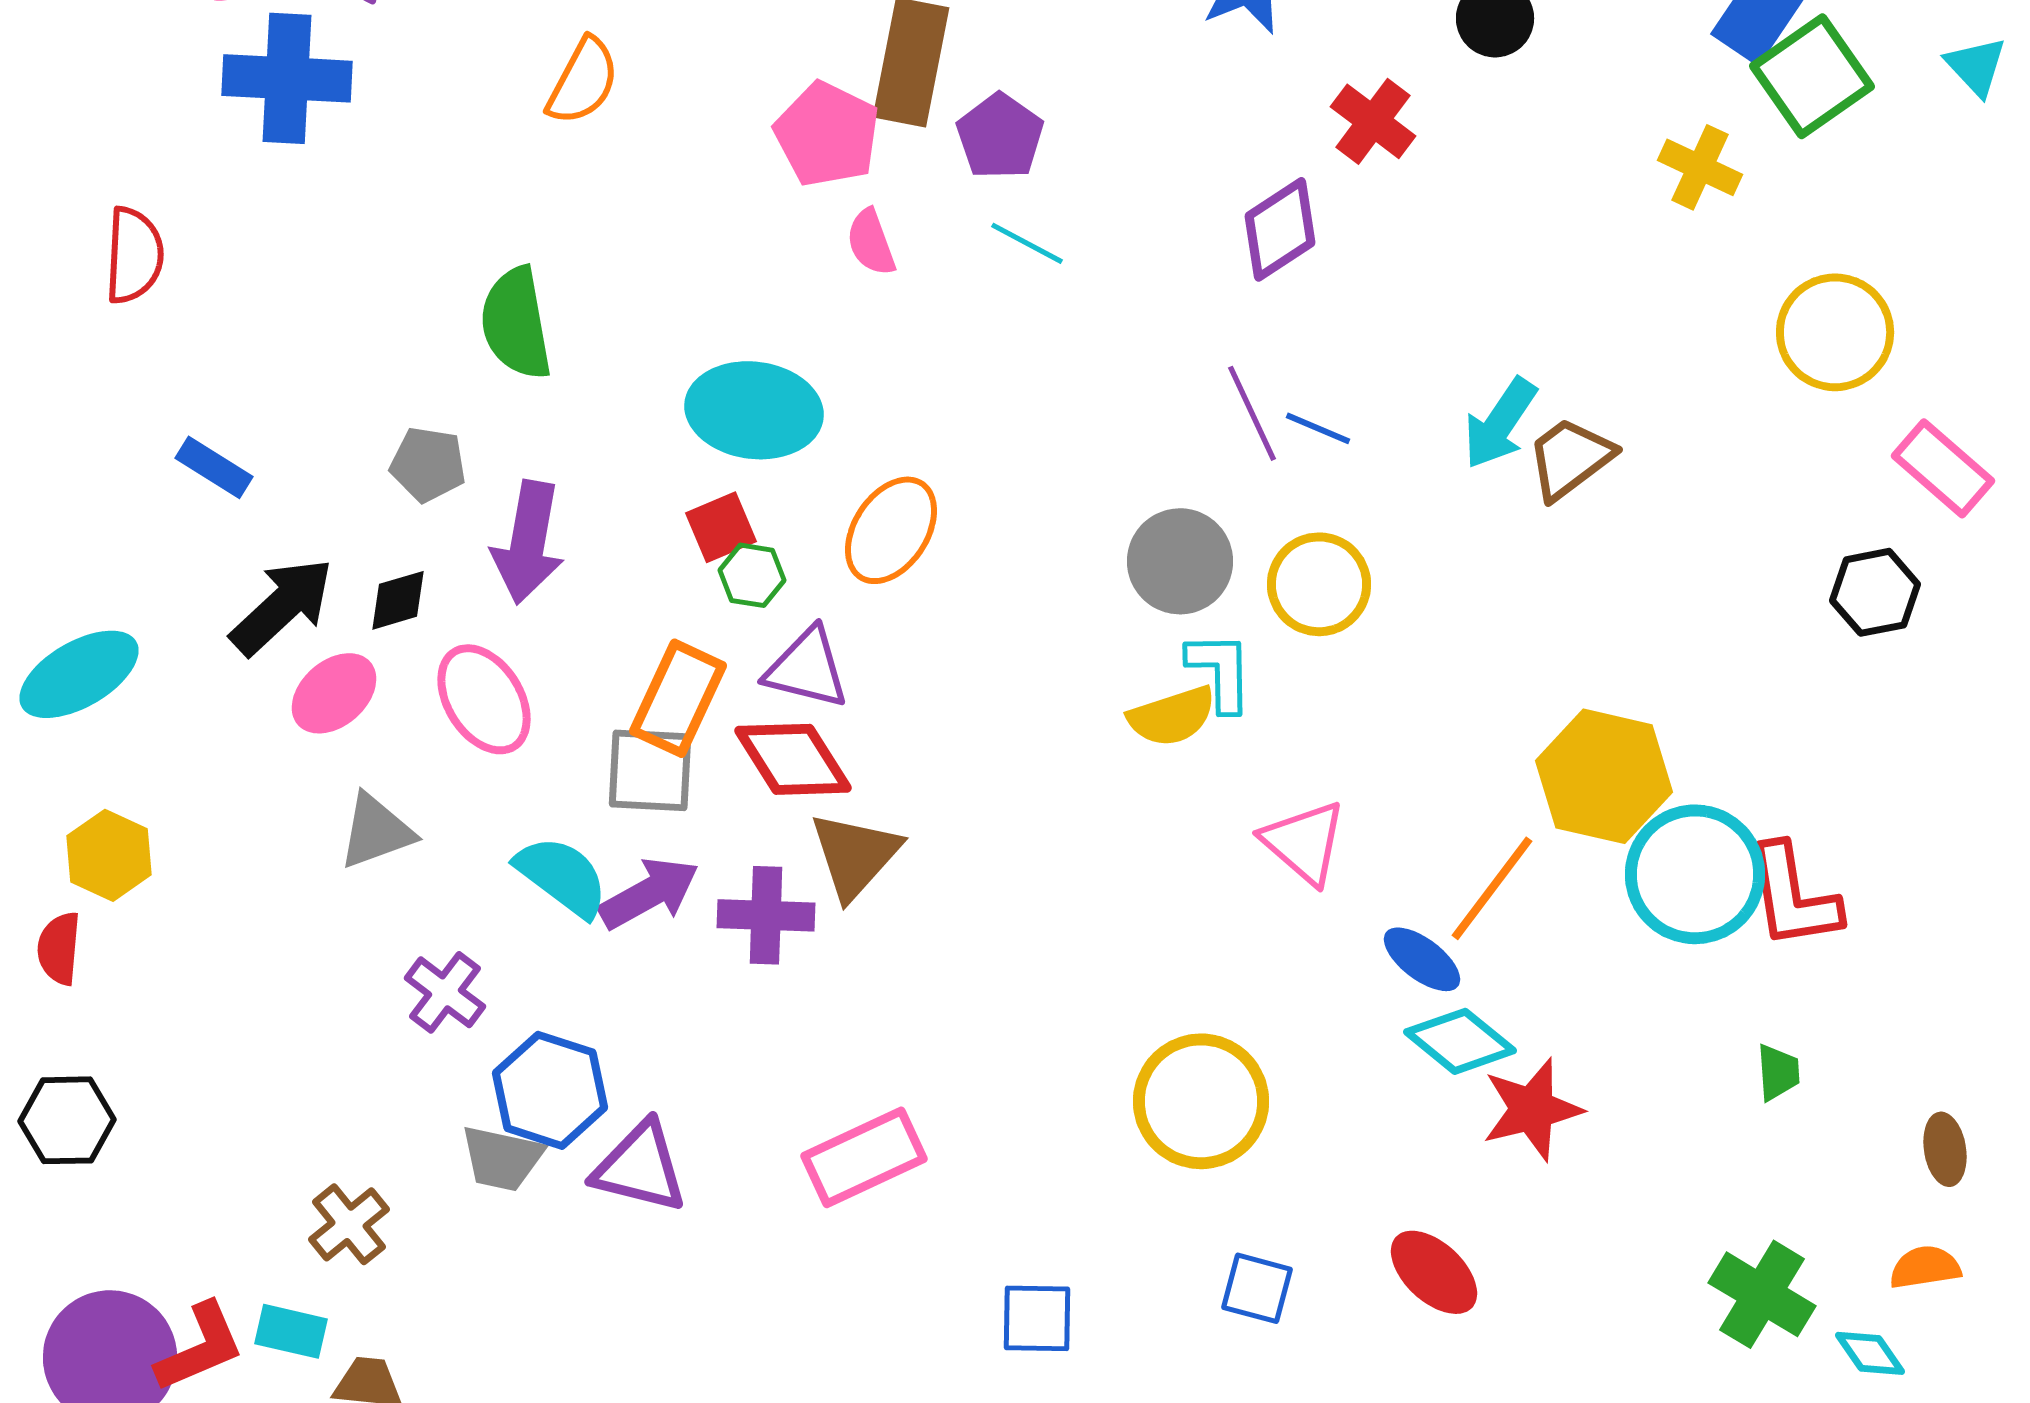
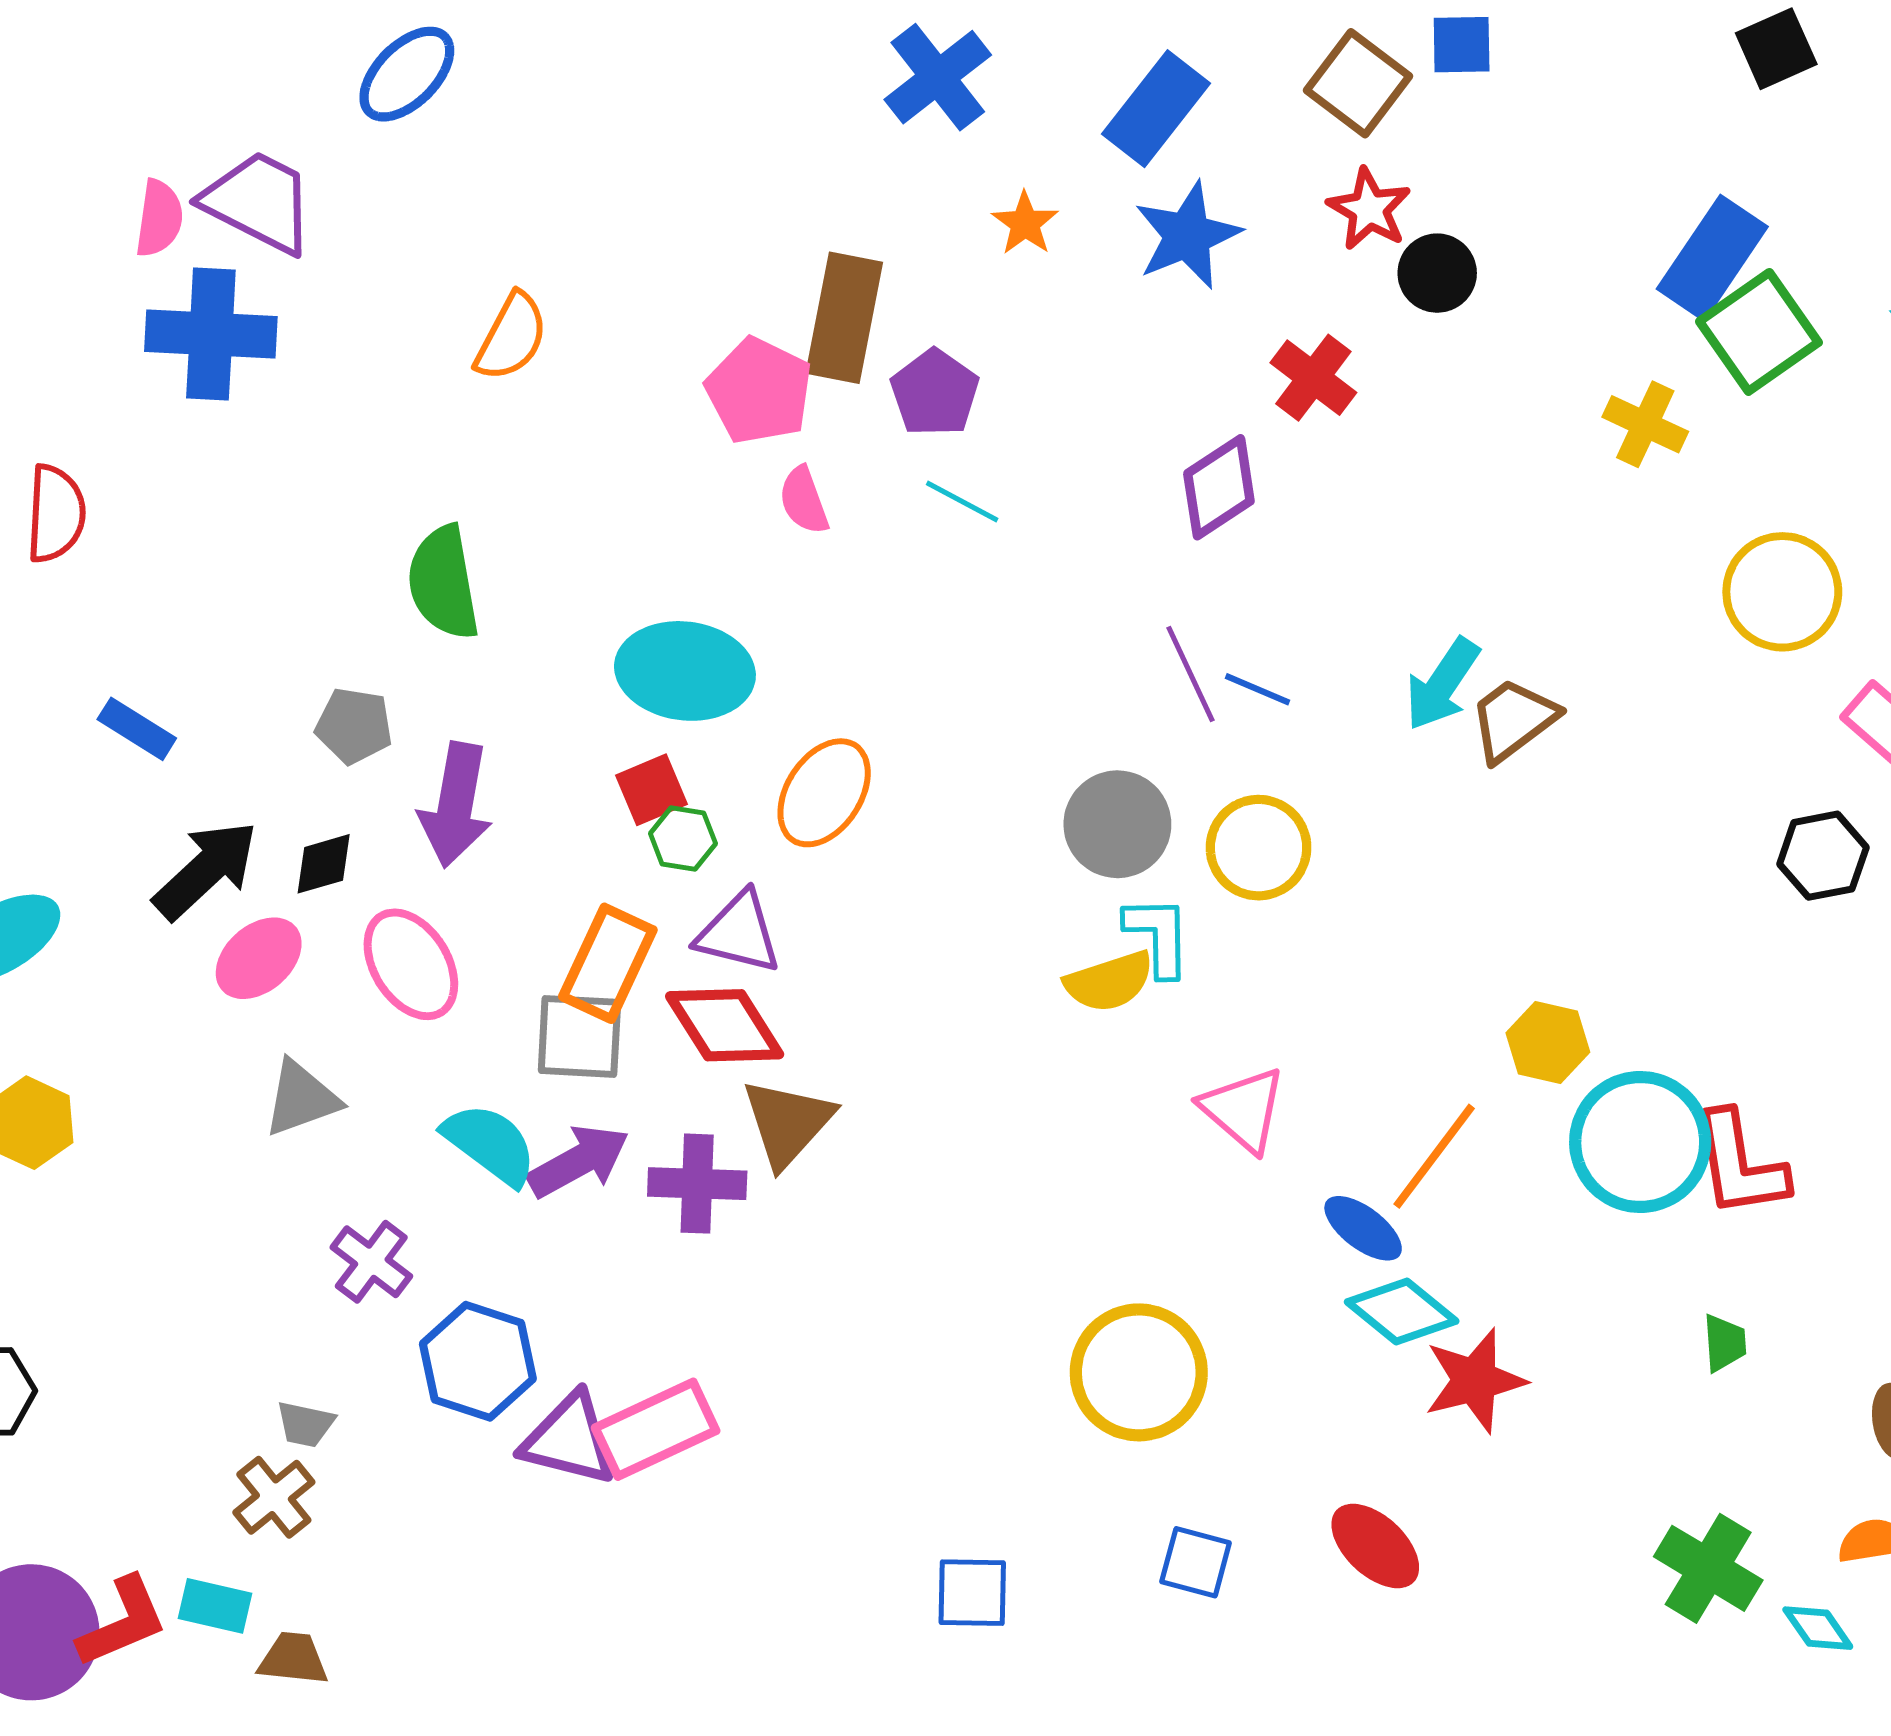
yellow hexagon: (1604, 776) -> (1548, 1043), size x0.6
pink rectangle: (864, 1157) -> (656, 1429), moved
gray trapezoid: (502, 1158) -> (305, 1424), moved, size x0.7

